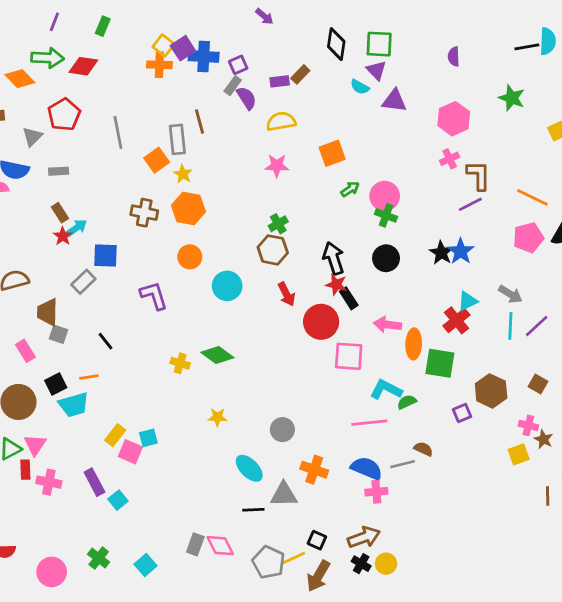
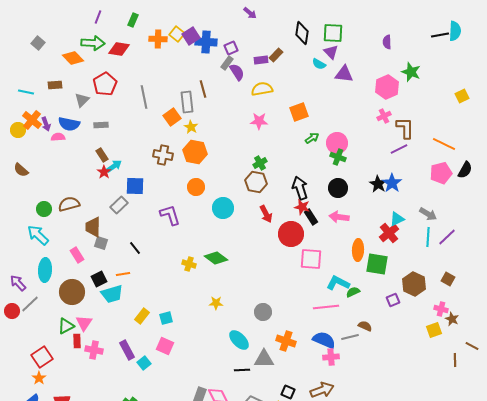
orange cross: (159, 65) -> (158, 39), moved
green star: (512, 98) -> (411, 72), moved
pink arrow: (387, 325) -> (339, 217), moved
pink square: (130, 452) -> (165, 346), moved

